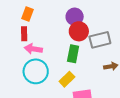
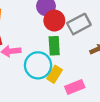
cyan circle: (36, 71) -> (38, 65), moved

